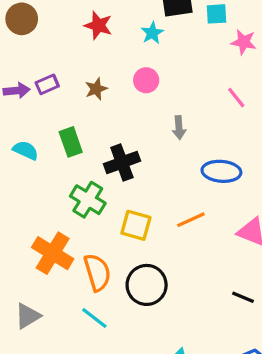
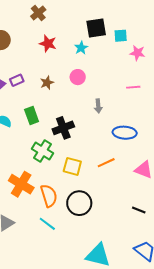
pink line: (236, 98) -> (133, 87), turned -56

